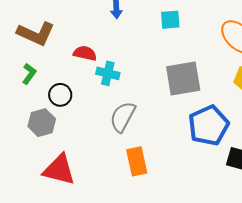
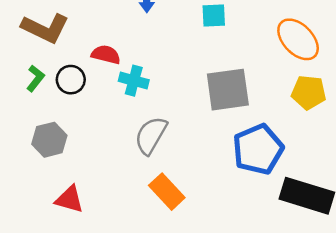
black circle: (60, 95) -> (71, 80), moved
orange rectangle: (137, 161) -> (167, 192), turned -32
red triangle: (59, 170) -> (69, 199), size x0.7

